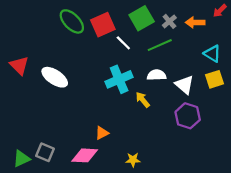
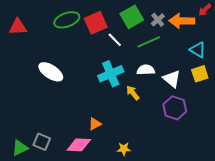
green ellipse: (72, 21) -> (67, 20), turned -65
orange arrow: (195, 23) -> (182, 21), size x1.4
red triangle: (19, 65) -> (18, 27), moved, turned -48

